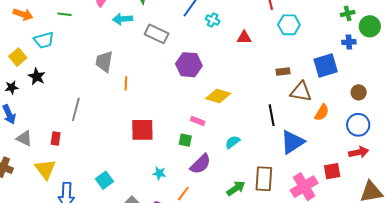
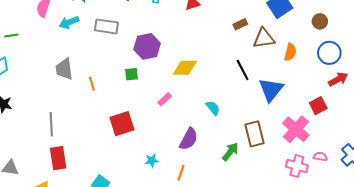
pink rectangle: (198, 121) -> (165, 99), moved, turned -48
red rectangle: (56, 139) -> (58, 158), moved, size x1.6
green square: (185, 140) -> (131, 74), moved
cyan semicircle: (233, 142) -> (213, 108), turned 105

